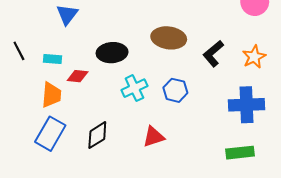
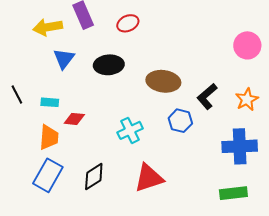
black ellipse: (112, 53) -> (109, 65), moved
blue hexagon: (175, 90) -> (180, 121), moved
red triangle: (154, 137) -> (149, 178), size x1.4

